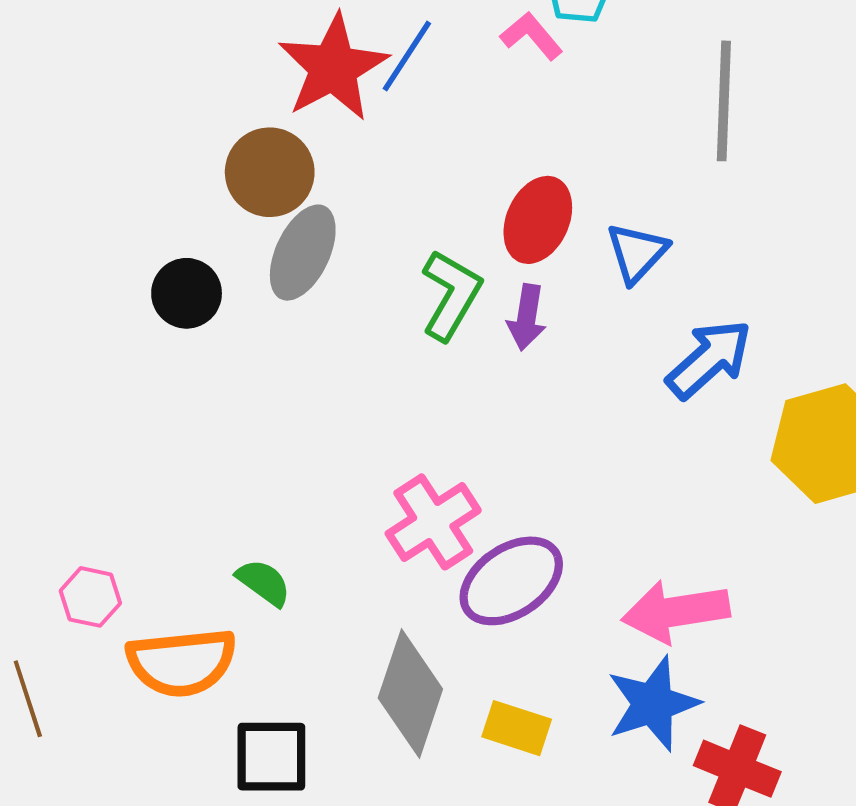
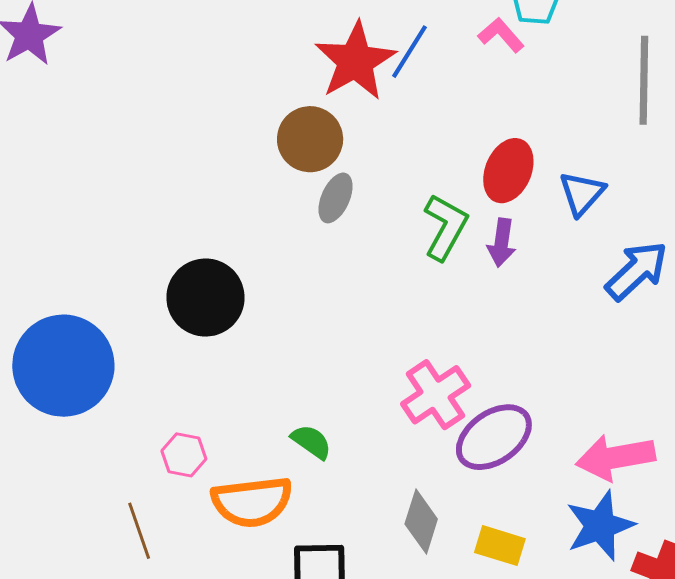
gray ellipse: (303, 253) -> (336, 198), size x0.7
black circle: (187, 293) -> (205, 298), moved, size x1.5
gray diamond: (410, 694) -> (421, 522), size x0.7

